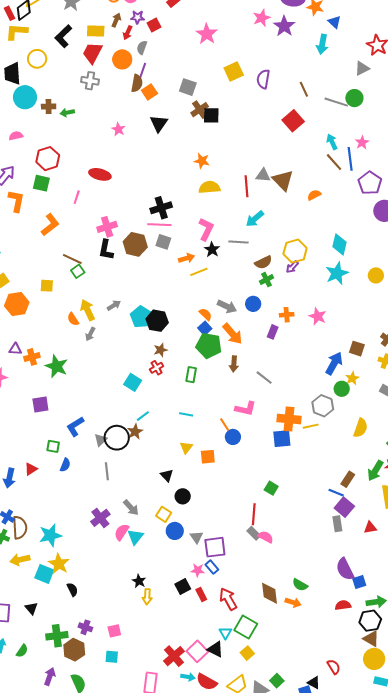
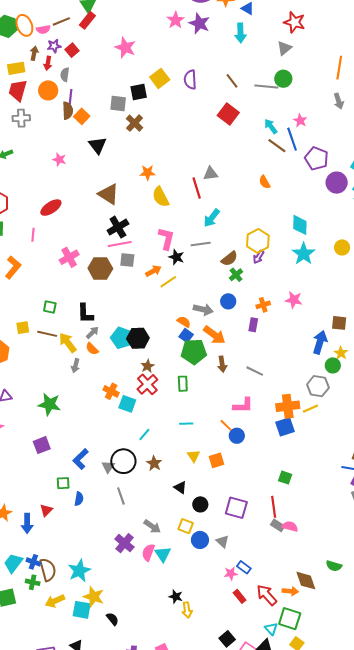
black square: (211, 115) -> (139, 92), moved
red ellipse: (100, 174) -> (51, 208), turned -35
brown triangle: (283, 180) -> (109, 194), moved
yellow semicircle: (209, 187) -> (161, 197), turned -100
orange semicircle: (314, 195) -> (265, 182), turned -80
black L-shape: (106, 250) -> (85, 313), moved
brown line: (72, 259) -> (47, 334), moved
green square: (78, 271) -> (50, 307), turned -32
orange semicircle: (73, 319) -> (92, 349), moved
orange cross: (32, 357) -> (111, 391), moved, turned -35
red cross: (157, 368) -> (147, 384), size x1.5
brown star: (135, 432) -> (154, 463), moved
purple square: (215, 547) -> (236, 508), moved, turned 35
black square: (183, 586) -> (227, 639), moved
orange arrow: (293, 602) -> (290, 591), moved

